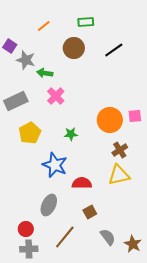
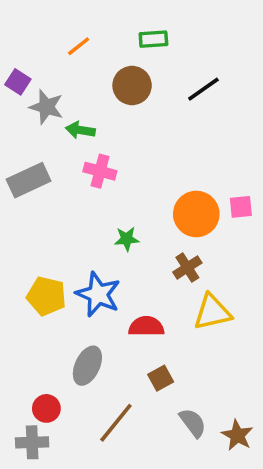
pink cross: (56, 96) -> (100, 171), turned -30
yellow pentagon: (30, 133) -> (46, 296), moved, turned -30
brown cross: (120, 150) -> (187, 268), moved
gray cross: (29, 249) -> (32, 442), moved

